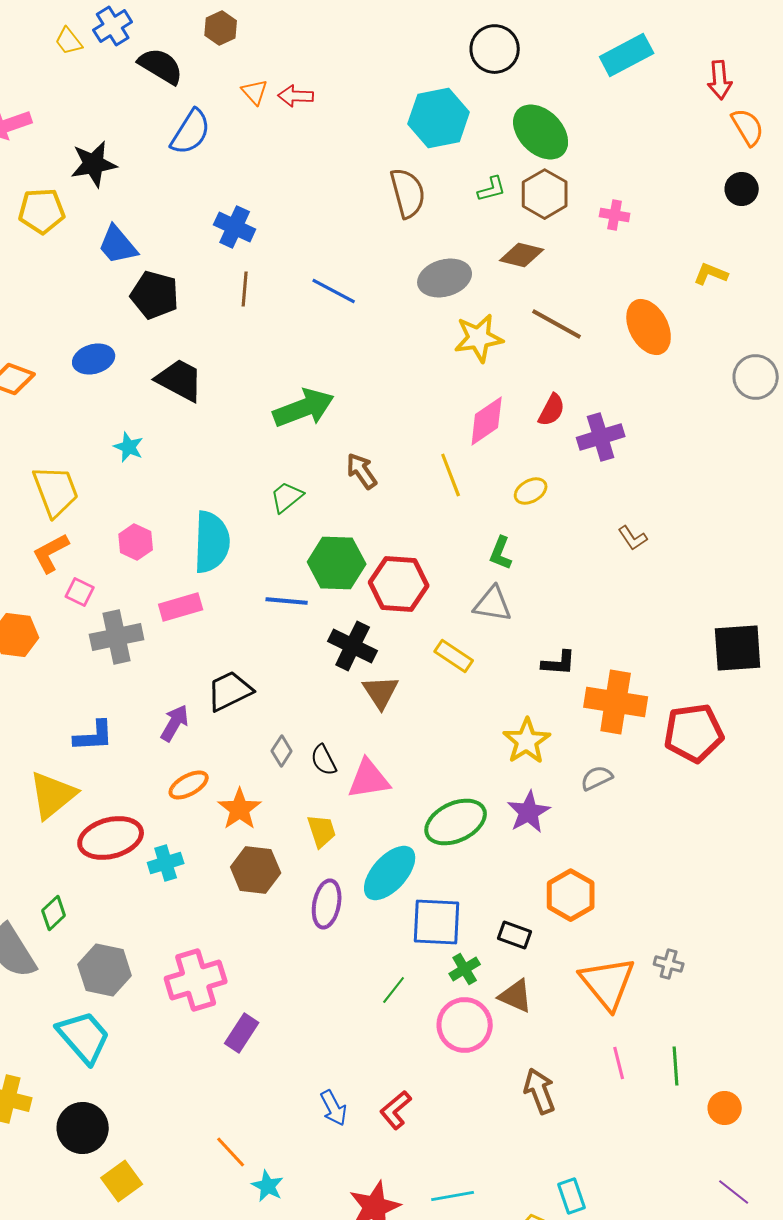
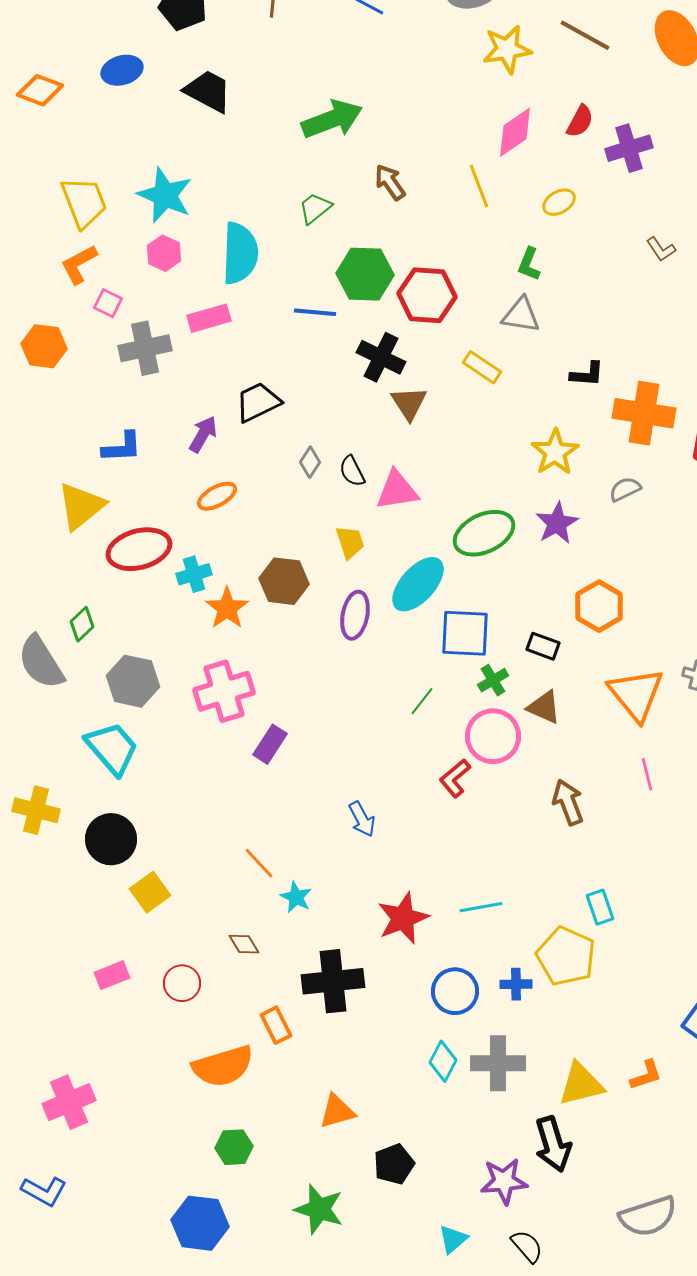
cyan star: (129, 447) -> (165, 195), moved, size x1.8
orange star: (240, 809) -> (227, 608), moved
red L-shape: (396, 1110) -> (455, 778), moved

